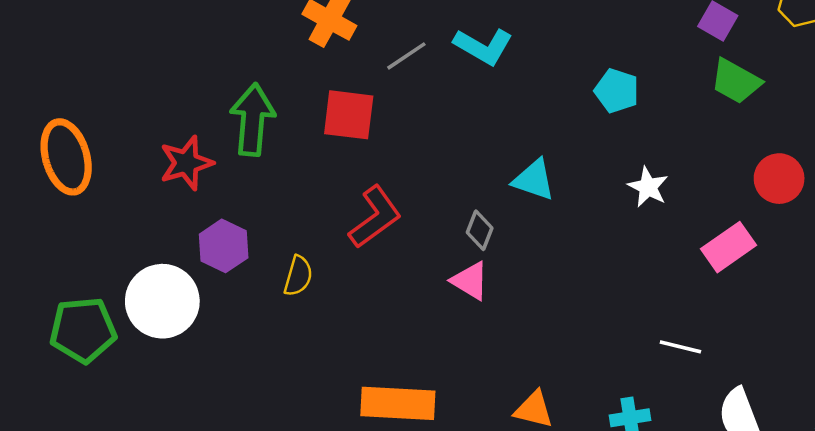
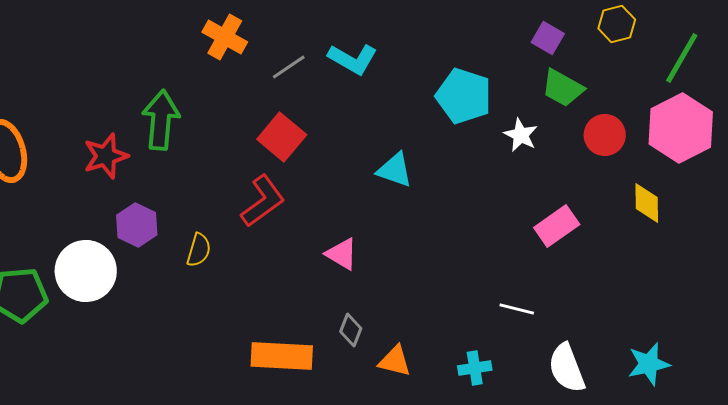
cyan pentagon: (617, 91) -> (464, 96), size x1.5
red square: (349, 115) -> (282, 137), moved, turned 33
red circle: (779, 179) -> (605, 135), moved
white star: (648, 187) -> (521, 135), moved
gray diamond: (480, 230) -> (351, 330), moved

